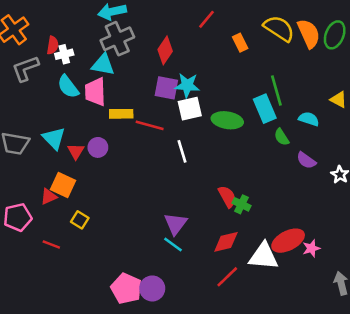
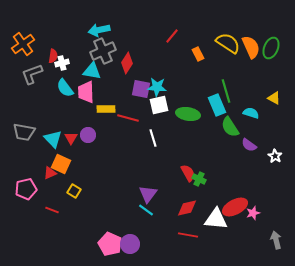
red diamond: (165, 50) -> (127, 63), moved
green semicircle: (282, 137) -> (230, 127), size x1.5
cyan triangle: (54, 138) -> (53, 139), moved
red line: (227, 277) -> (188, 235), turned 54

